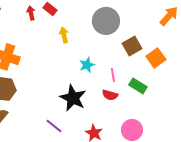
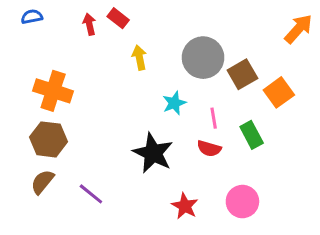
gray circle: (106, 21) -> (203, 58), moved
green rectangle: (138, 86) -> (252, 135), turned 30
purple line: (54, 126) -> (91, 194), moved

